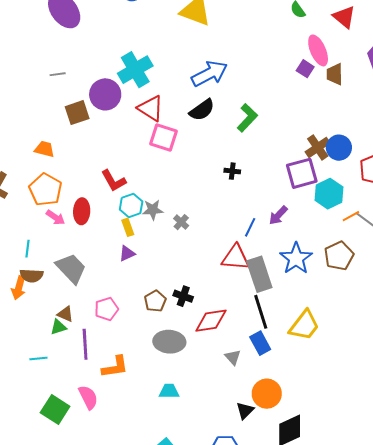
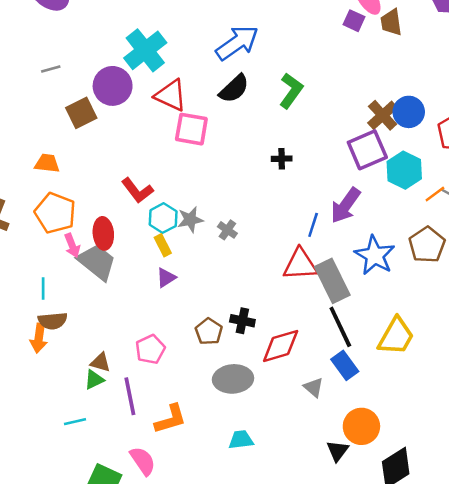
purple arrow: (278, 215) -> (346, 205), size x1.4
pink arrow: (55, 217) -> (72, 245), turned 42
gray trapezoid: (71, 268) -> (97, 262), moved

